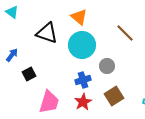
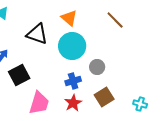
brown line: (125, 33) -> (115, 20), moved
black square: (29, 74) -> (19, 75), size x1.5

